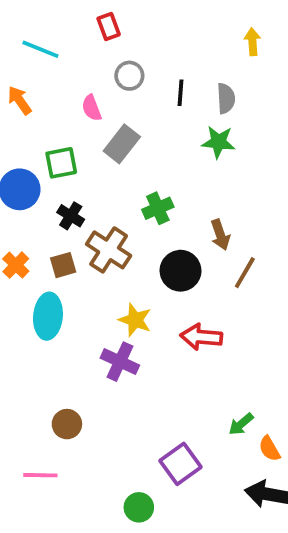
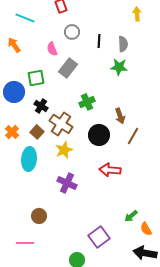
brown square: (63, 265) -> (37, 132), turned -32
yellow star: (135, 320) -> (64, 150), moved, turned 30

